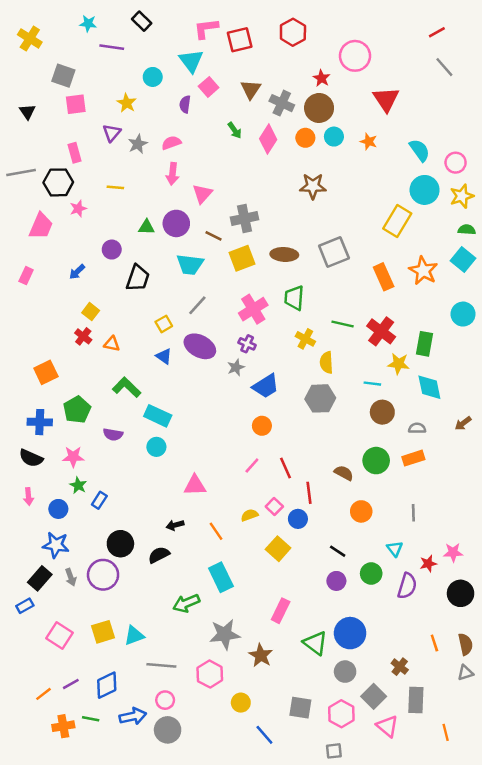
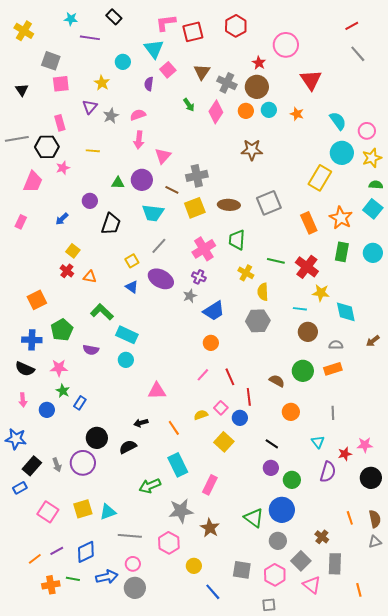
green rectangle: (425, 344) -> (342, 252), moved
blue star: (56, 545) -> (16, 439), moved
green circle: (371, 573) -> (292, 480), moved
pink rectangle: (281, 611) -> (210, 485), moved

